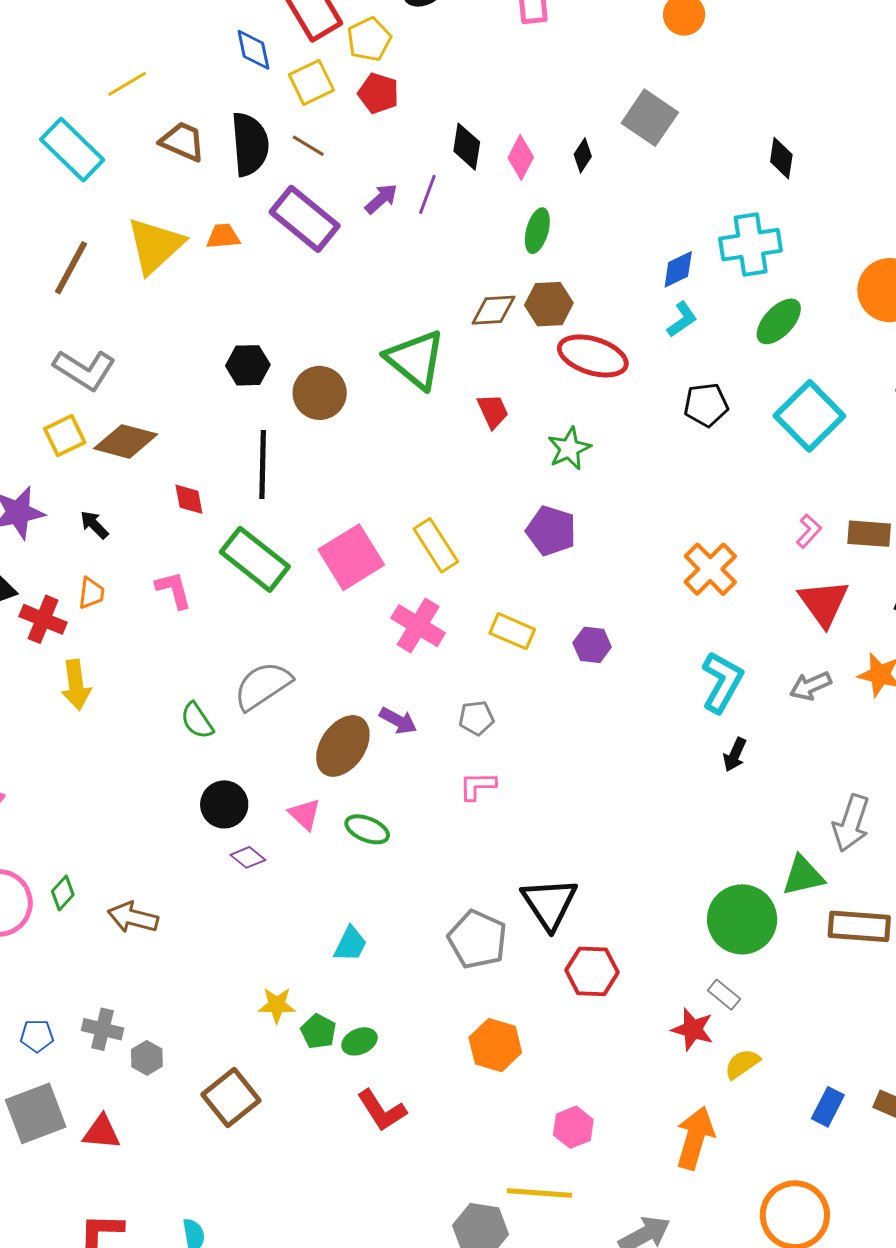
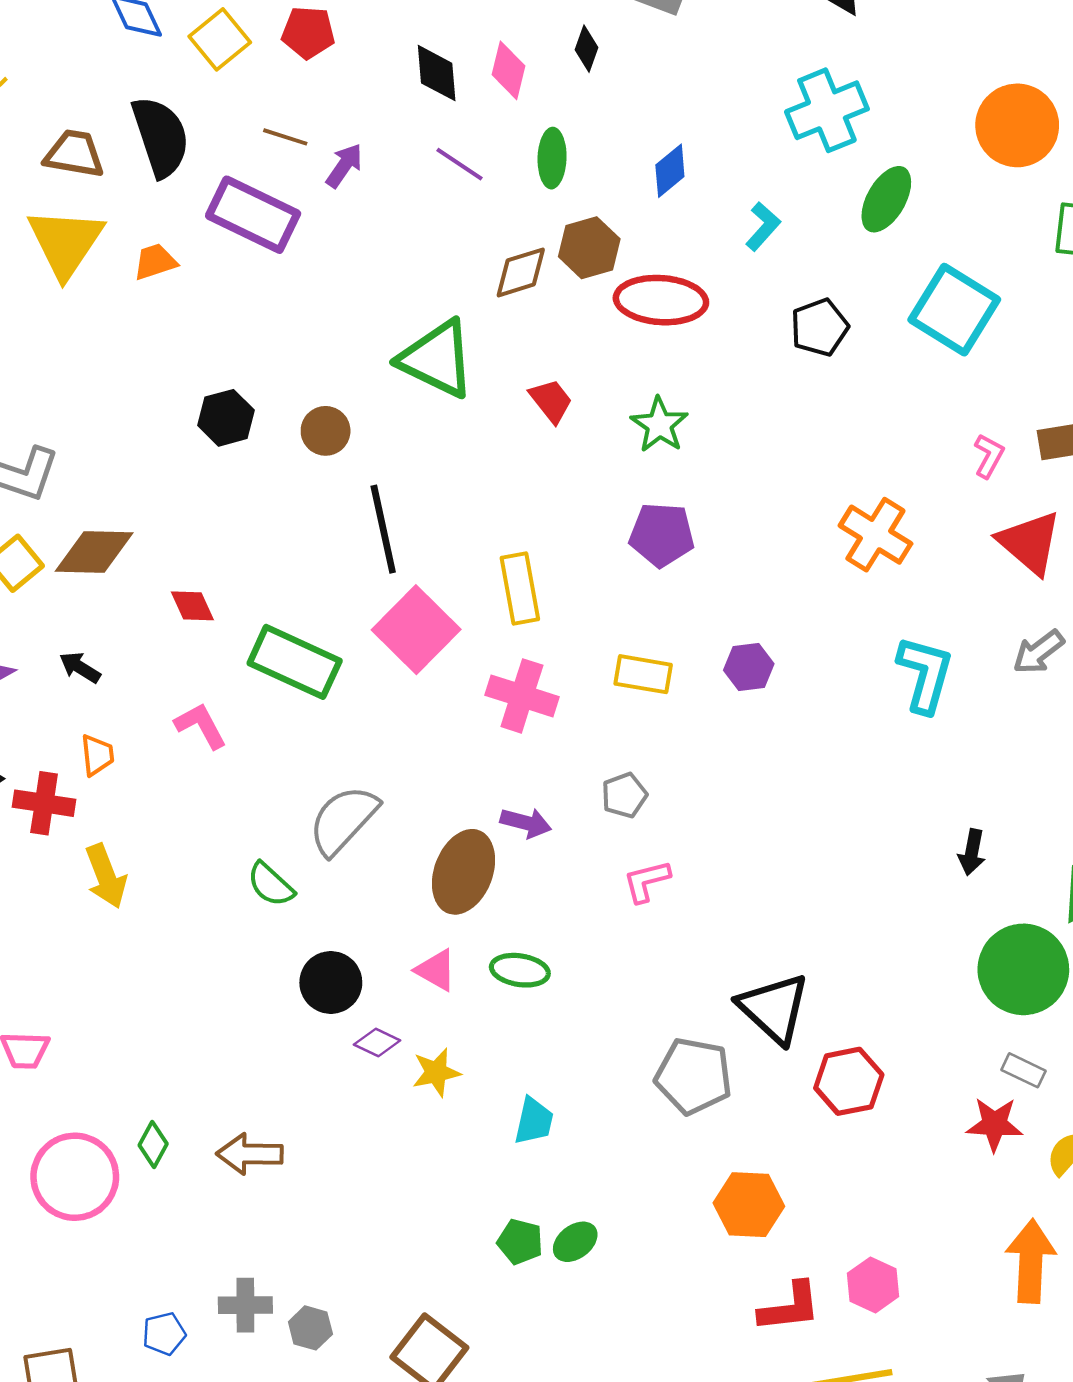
brown line: (308, 146) -> (285, 137), moved
purple line: (427, 194) -> (459, 164), moved, turned -63
yellow triangle: (155, 246) -> (65, 243), moved
blue diamond: (678, 269) -> (670, 171), moved
brown circle: (320, 393) -> (326, 431), size x0.7
black line: (263, 464) -> (383, 529), moved
yellow rectangle: (436, 545) -> (520, 589), turned 36
black arrow: (735, 755) -> (972, 852), moved
yellow star: (277, 1005) -> (436, 1072), moved
red L-shape: (382, 1110) -> (790, 1307), moved, turned -50

